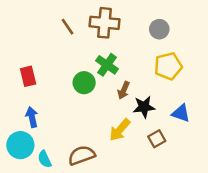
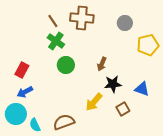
green cross: (107, 65) -> (56, 41), moved
yellow pentagon: (168, 66) -> (148, 45), moved
red rectangle: (28, 76) -> (22, 70), moved, turned 42
brown arrow: (124, 90) -> (102, 64), moved
blue arrow: (32, 117) -> (25, 92), turned -105

